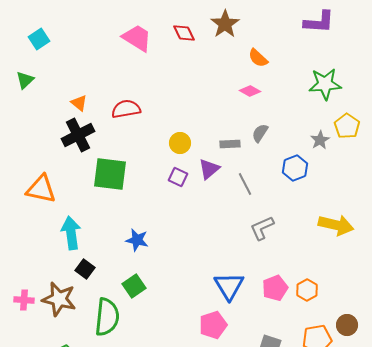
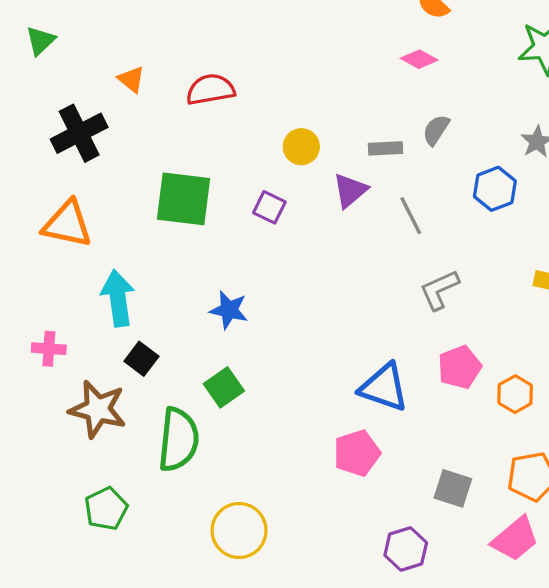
black cross: (78, 135) -> (79, 133), moved
purple square: (178, 177) -> (269, 207), moved
blue triangle: (229, 286) -> (384, 387), turned -40
pink pentagon: (275, 288) -> (460, 367), moved
pink cross: (24, 300) -> (49, 349), moved

